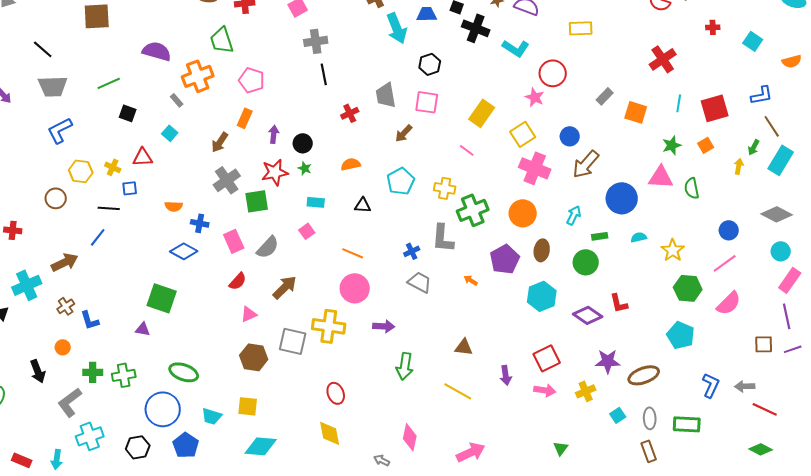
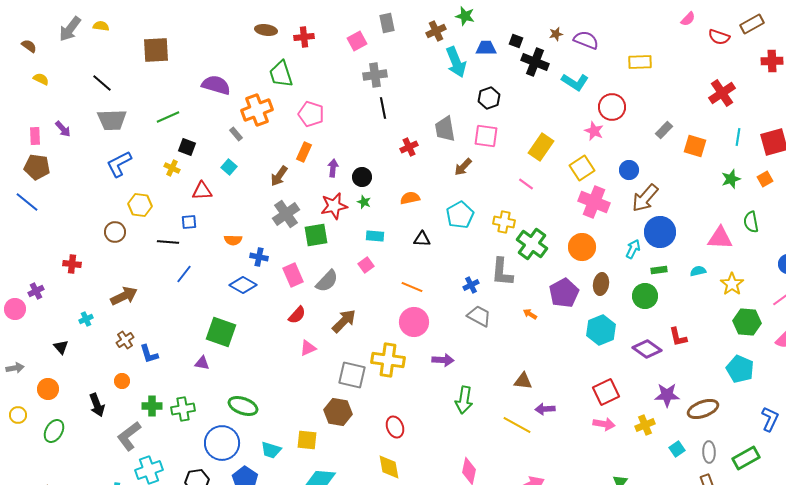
red cross: (713, 27) -> (772, 61), size x1.5
yellow cross: (113, 167) -> (172, 168), moved
pink triangle: (661, 177) -> (720, 238), moved
blue circle: (622, 198) -> (660, 232), moved
green cross: (473, 210) -> (532, 244), turned -32
blue line: (98, 237) -> (184, 274), moved
cyan cross: (27, 285) -> (86, 319), size x0.5
brown hexagon: (254, 357) -> (338, 412), moved
purple arrow: (506, 375) -> (545, 409), moved, turned 96
green rectangle: (687, 424) -> (746, 458), turned -32

